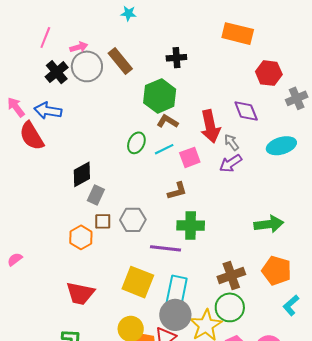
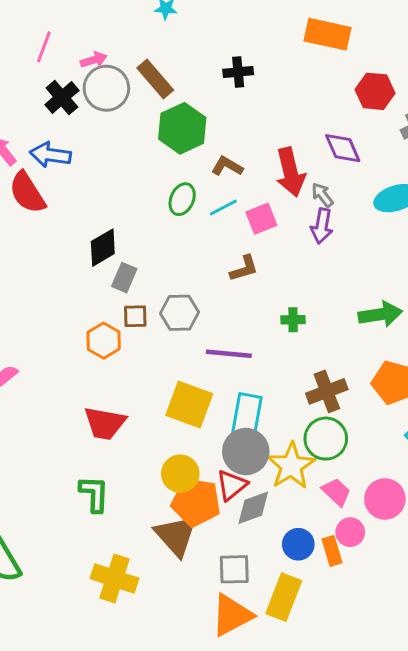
green hexagon: (160, 96) -> (182, 128), moved
purple arrow: (231, 163) -> (322, 226), turned -45
green cross: (191, 226) -> (293, 320), moved, size x0.6

